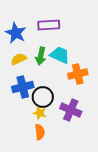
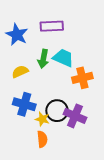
yellow semicircle: (19, 59) -> (20, 72), moved
blue cross: (23, 87) -> (24, 104), moved, turned 30
black circle: (43, 97) -> (57, 111), moved

